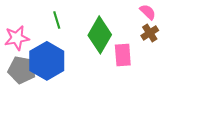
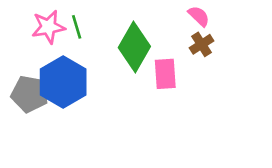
pink star: (17, 38) -> (48, 27), moved

